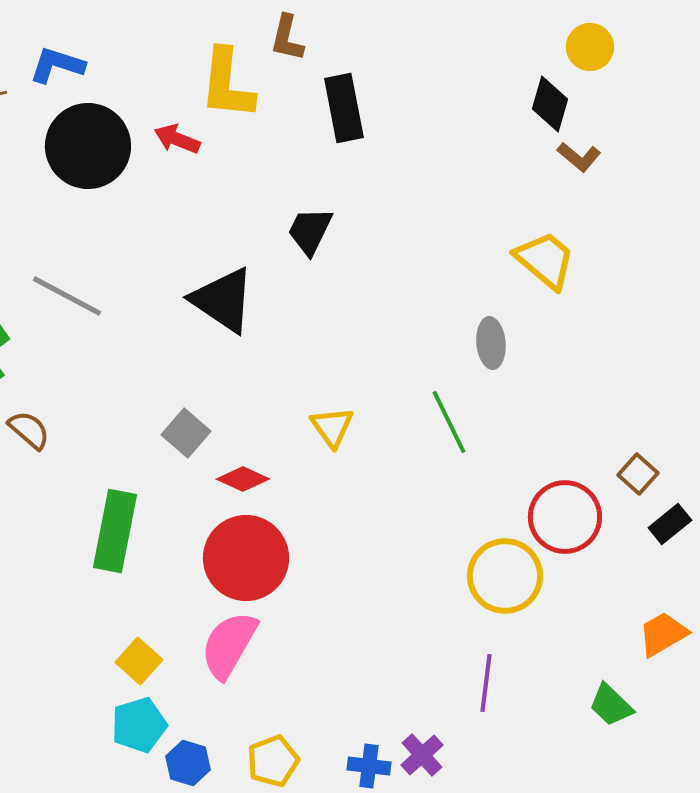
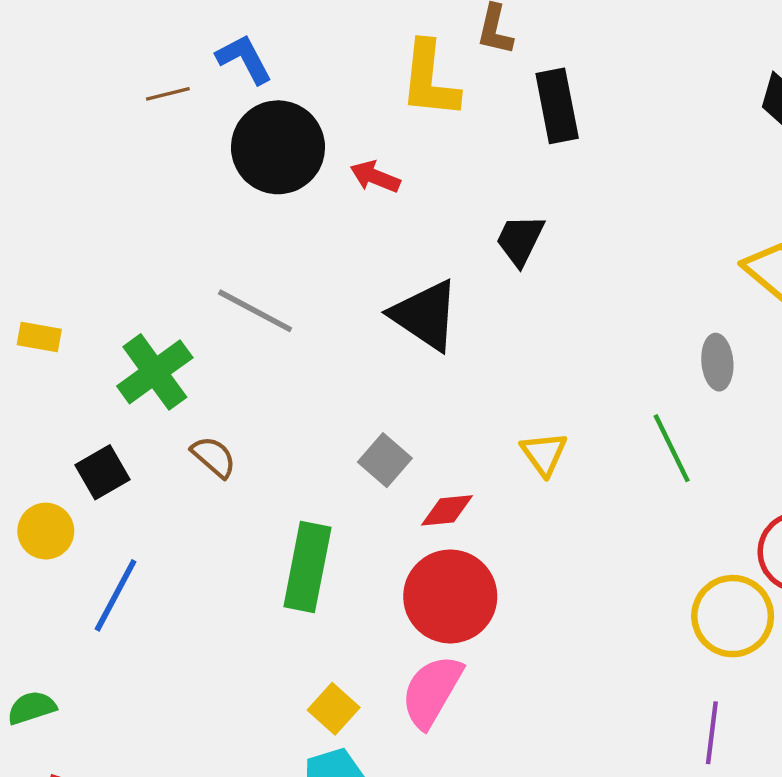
blue L-shape: (57, 65) -> (244, 59), turned 44
red arrow: (177, 139) -> (375, 177), moved
red diamond: (243, 479) -> (447, 510), turned -30

